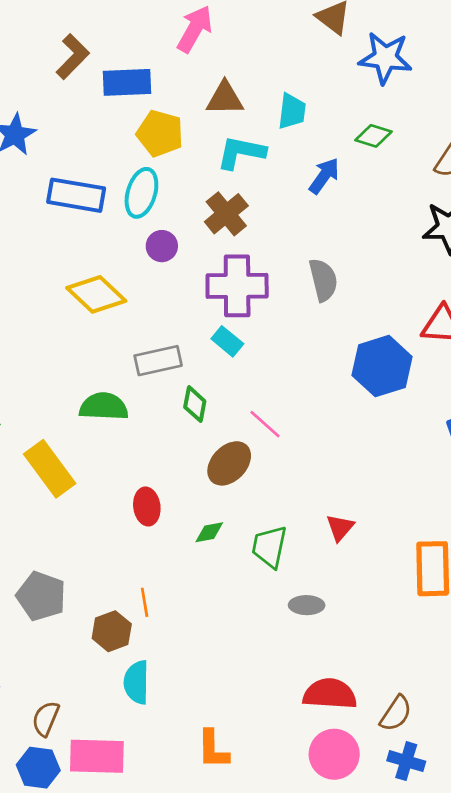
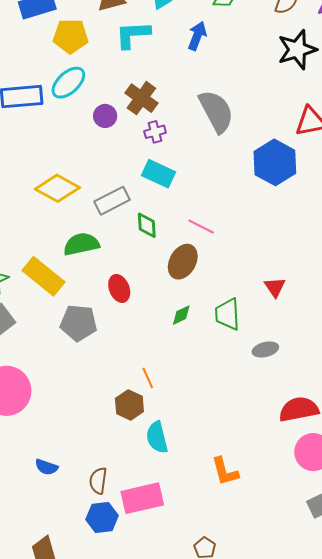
cyan ellipse: (141, 193) -> (68, 83), turned 45
brown cross: (226, 214) -> (141, 98), moved
purple circle: (162, 246) -> (105, 116), moved
gray semicircle: (323, 280) -> (216, 111), size x1.4
purple cross: (237, 286) -> (155, 132), size x0.5
yellow diamond: (96, 294) -> (57, 188), moved
cyan rectangle: (227, 341) -> (158, 174), size x1.4
yellow rectangle: (50, 469) -> (44, 276), moved
red ellipse: (147, 506) -> (119, 288), moved
gray pentagon: (41, 596) -> (79, 323), moved

